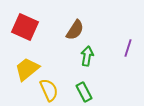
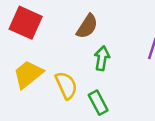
yellow semicircle: (49, 90) -> (66, 85), moved

